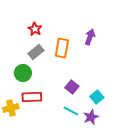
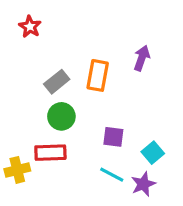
red star: (35, 29) -> (30, 27), moved
green circle: (23, 73) -> (61, 116), moved
purple square: (72, 87) -> (113, 137), turned -32

